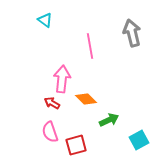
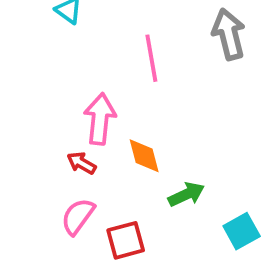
orange diamond: (86, 99) -> (144, 156), turned 30
pink semicircle: (50, 132) -> (78, 216), turned 55

